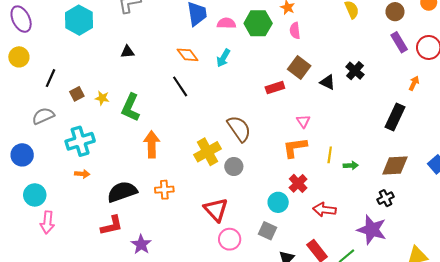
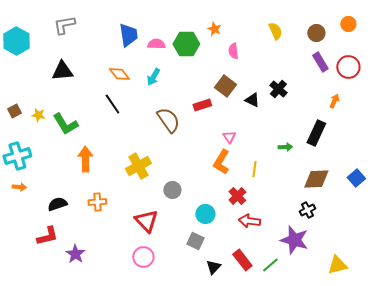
pink semicircle: (295, 31) -> (233, 51), moved
black triangle: (127, 52) -> (62, 71), size x1.6
green L-shape: (131, 108) -> (65, 124), turned -56
brown semicircle: (239, 129) -> (168, 120), moved
orange L-shape: (295, 148) -> (221, 162), turned -50
green arrow: (351, 165) -> (285, 147), moved
gray circle: (234, 167) -> (172, 190), moved
red cross: (298, 183) -> (237, 196), moved
black semicircle: (122, 192) -> (57, 204), size x0.7
pink circle: (230, 239) -> (143, 257), moved

